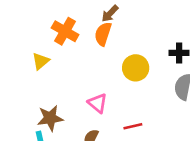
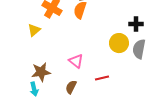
yellow circle: (136, 68) -> (119, 43), moved

